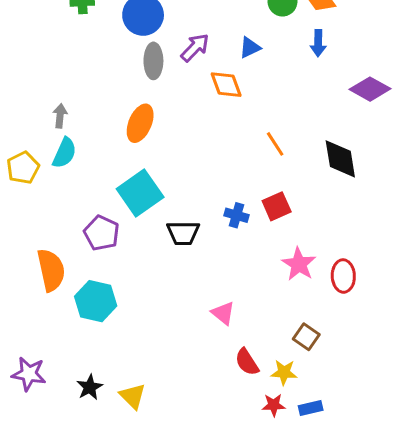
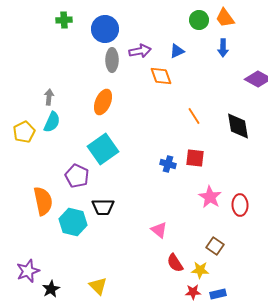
purple arrow: (195, 48) -> (140, 51), turned 35
red square: (277, 206) -> (195, 158), turned 30
black trapezoid: (183, 233) -> (103, 207), moved
purple star: (29, 374) -> (28, 271), turned -30
black star: (90, 387) -> (51, 289), moved

